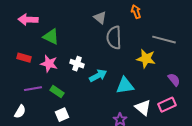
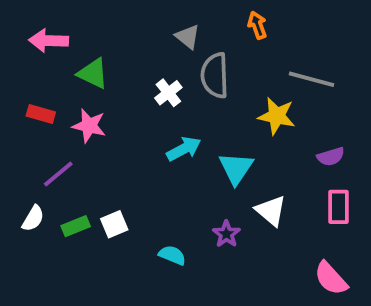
white cross: (77, 64) -> (168, 93), moved, turned 32
purple semicircle: (174, 80) -> (331, 157), turned 112
cyan triangle: (125, 86) -> (236, 168), turned -48
purple line: (33, 89) -> (58, 174), turned -30
green rectangle: (57, 92) -> (76, 226), moved, turned -56
pink rectangle: (167, 105) -> (338, 207), moved, turned -66

